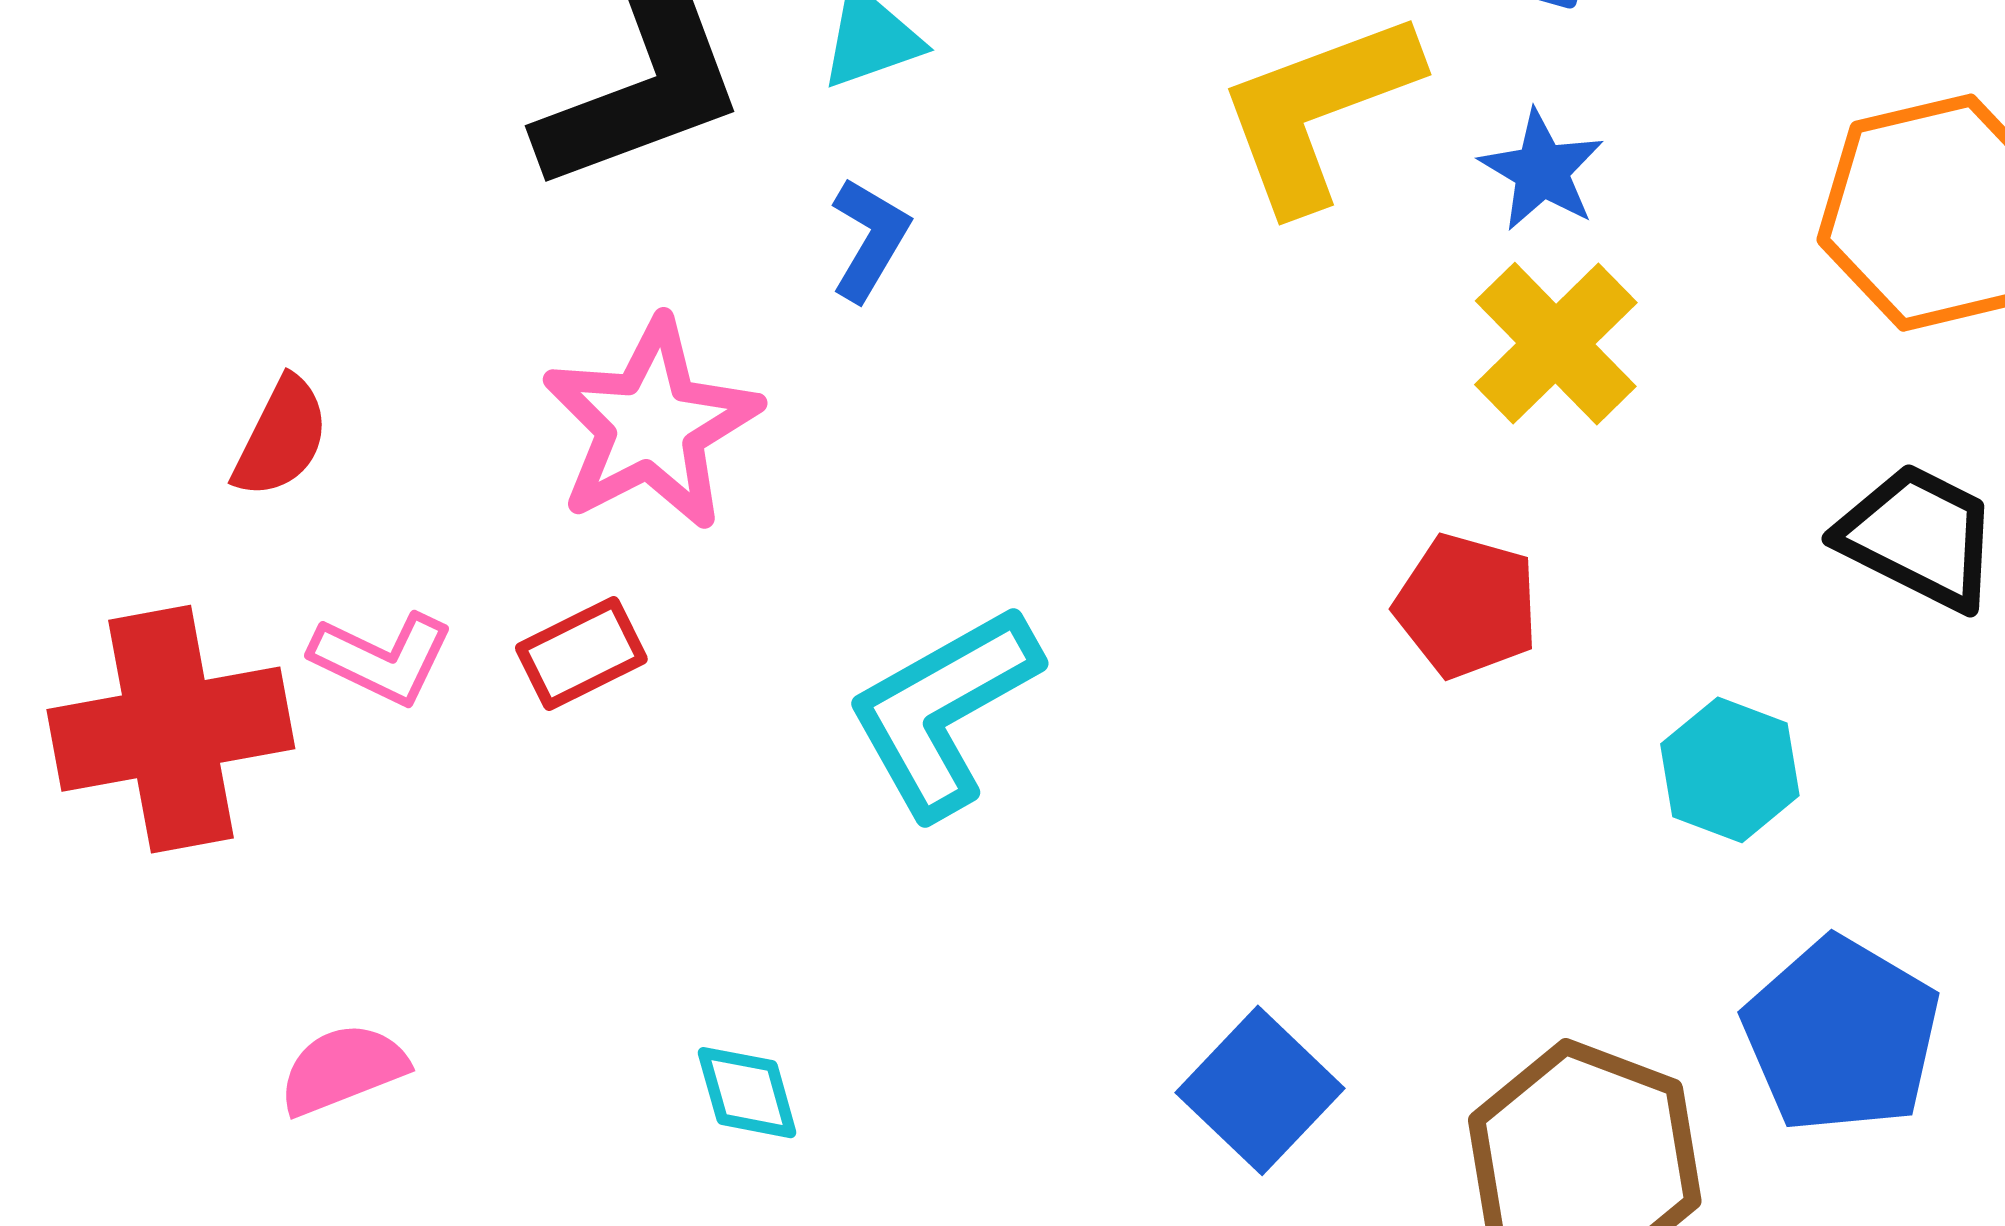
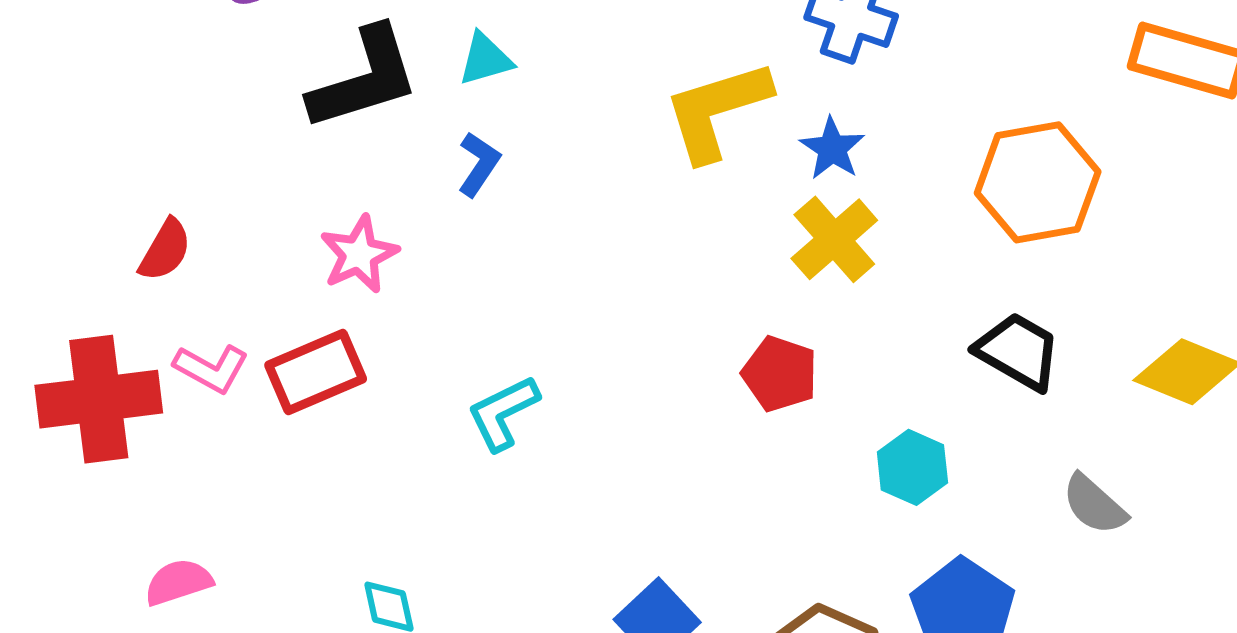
pink star: (651, 424) -> (359, 254), size x0.7
red rectangle: (581, 654) -> (316, 372), size x1.5
cyan L-shape: (943, 711) -> (503, 413), size x0.7

